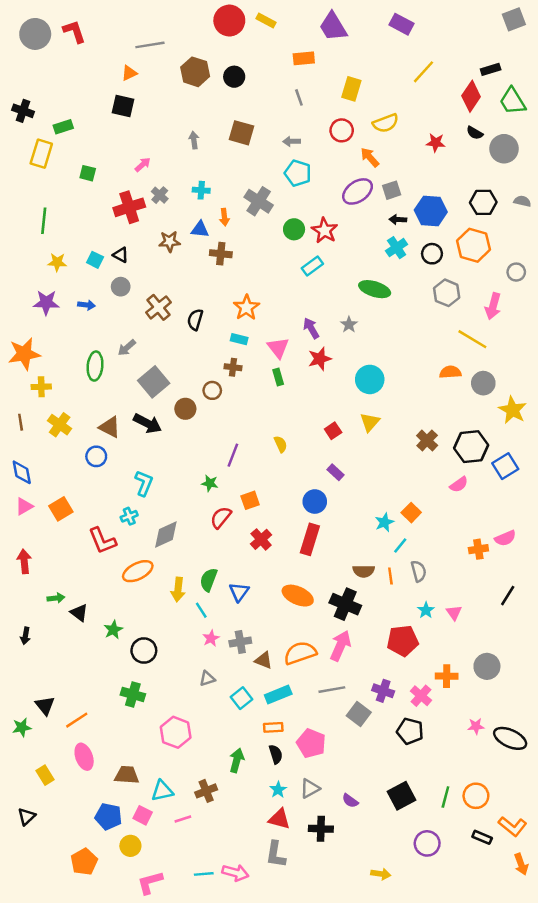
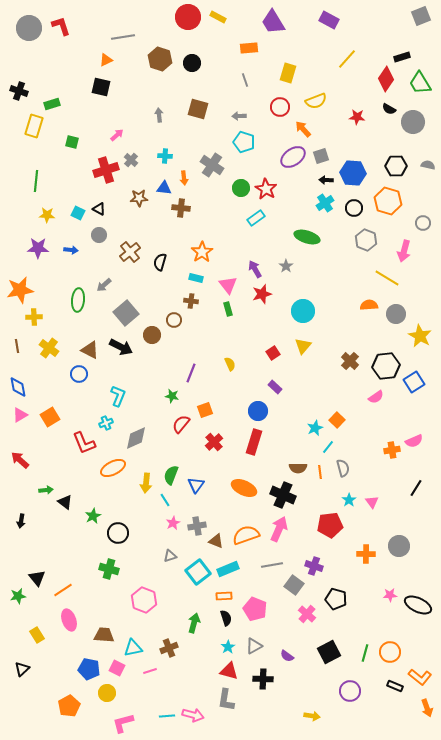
red arrow: (24, 561) -> (20, 460), turned -42
pink cross: (421, 696) -> (307, 614), moved
cyan square: (242, 698) -> (198, 572), size x1.4

